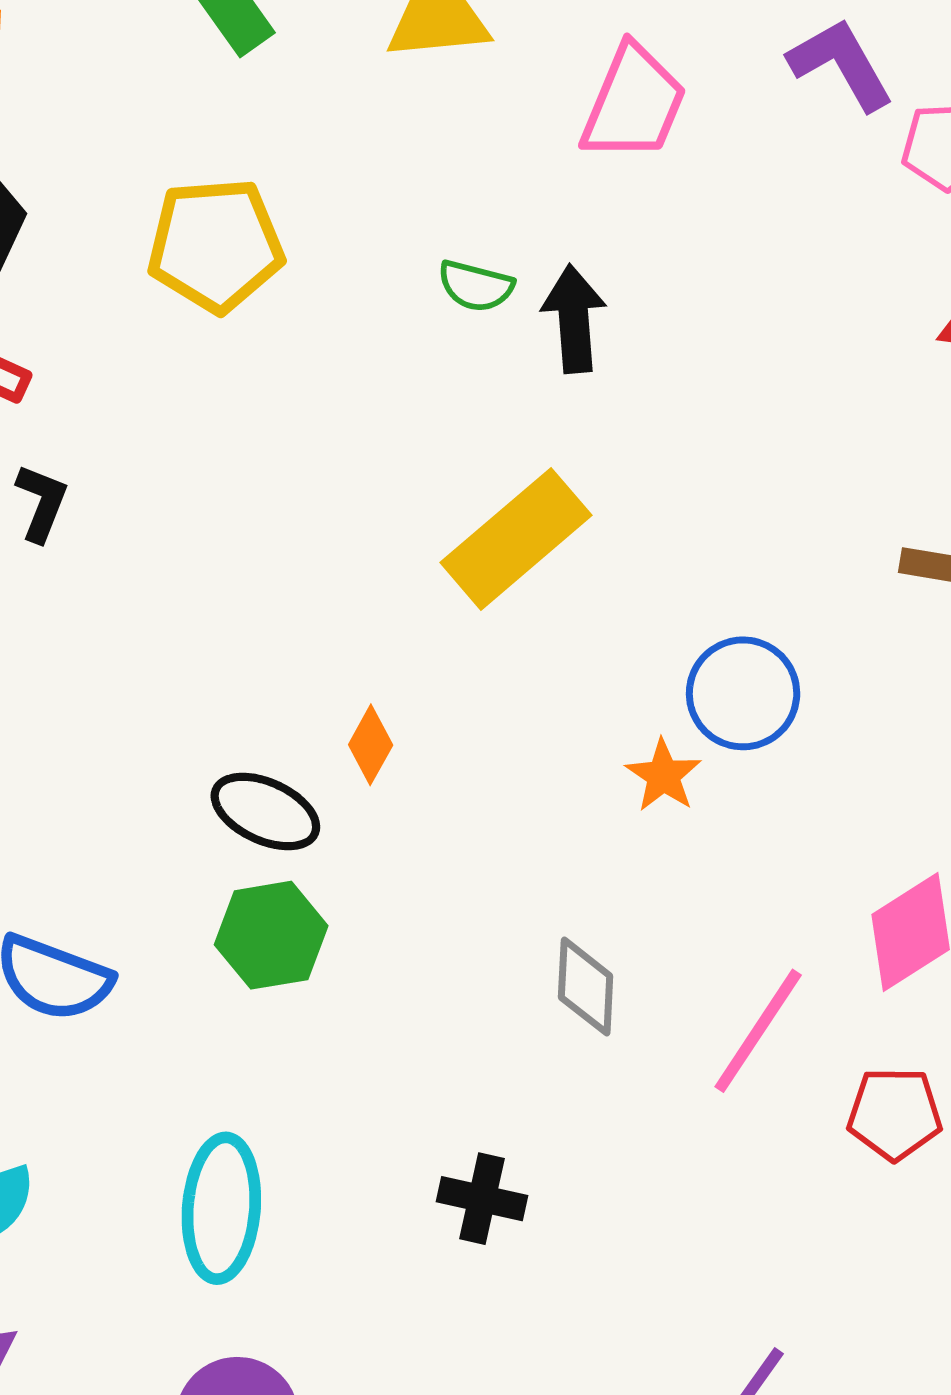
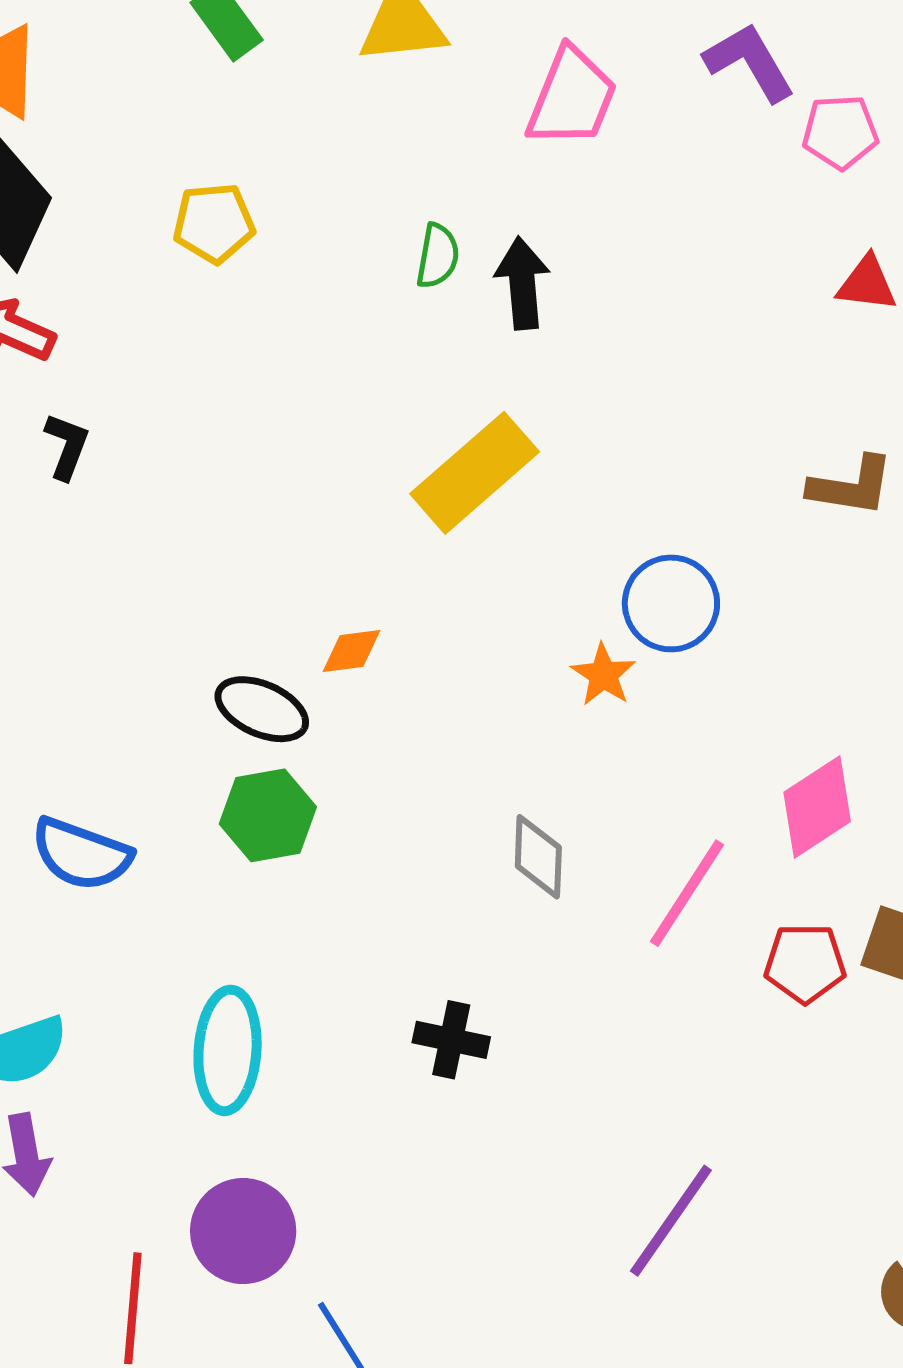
yellow pentagon: (215, 245) -> (214, 223), size x0.7
green semicircle: (476, 286) -> (438, 256), turned -94
orange diamond: (371, 745) -> (351, 651), turned 54

